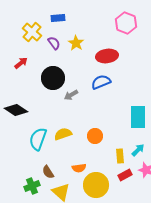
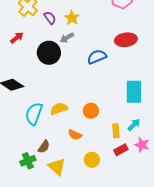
red ellipse: (107, 56) -> (126, 40), moved
gray arrow: (71, 95) -> (67, 38), moved
orange semicircle: (79, 168) -> (75, 135), moved, turned 32
brown semicircle: (48, 172) -> (44, 147), turned -112
yellow circle: (96, 185) -> (92, 160), size x0.6

